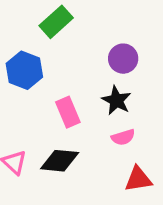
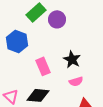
purple circle: (123, 59) -> (57, 19), moved

